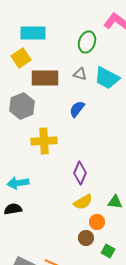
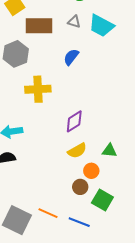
purple diamond: (80, 173) -> (74, 121), turned 35
green square: (108, 251) -> (102, 200), size x1.5

